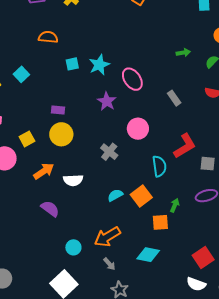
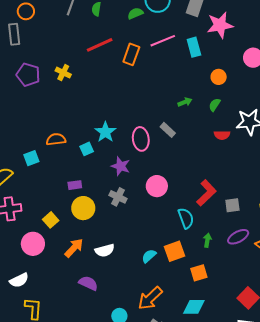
orange semicircle: (48, 37) -> (56, 139), moved
cyan square: (72, 64) -> (87, 149), moved
cyan square: (21, 74) -> (31, 158), turned 35
pink ellipse: (132, 79) -> (141, 139), turned 40
gray rectangle: (174, 98) -> (168, 130), moved
gray cross: (109, 152) -> (118, 197), moved
orange square: (141, 196) -> (175, 251), turned 30
green arrow: (175, 205) -> (207, 240), moved

